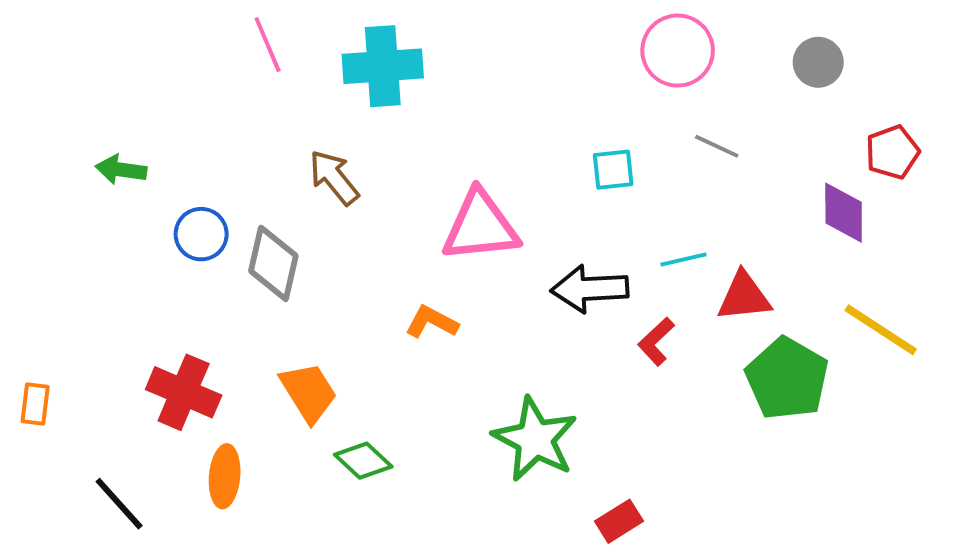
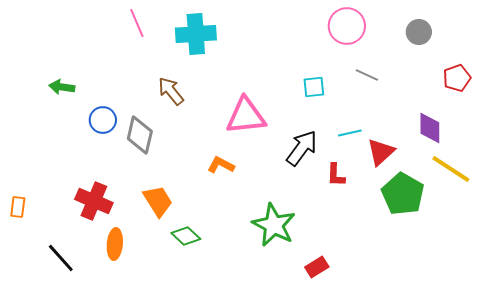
purple diamond: (844, 213) -> (430, 128), moved
black arrow: (590, 289) -> (302, 148), turned 129
red triangle: (744, 297) -> (381, 152), turned -36
red L-shape: (656, 342) -> (336, 175), turned -45

